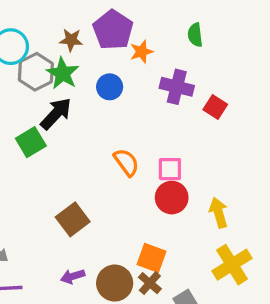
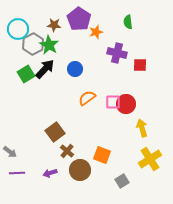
blue circle: (110, 87) -> (75, 69), moved
red square: (215, 107) -> (140, 65), turned -32
green square: (31, 142) -> (26, 74), moved
orange semicircle: (126, 162) -> (87, 98), turned -90
red circle: (172, 198) -> (126, 104), moved
purple arrow: (73, 276) -> (50, 173), moved
brown cross: (150, 283) -> (67, 151), moved

